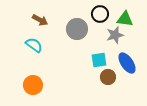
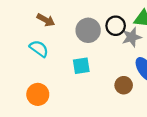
black circle: (100, 14) -> (116, 26), moved
cyan square: (99, 60) -> (81, 66), moved

